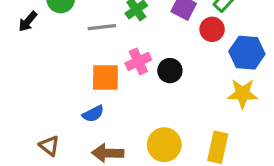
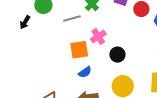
black circle: (170, 71) -> (117, 55), moved
blue semicircle: (93, 114) -> (85, 72), moved

